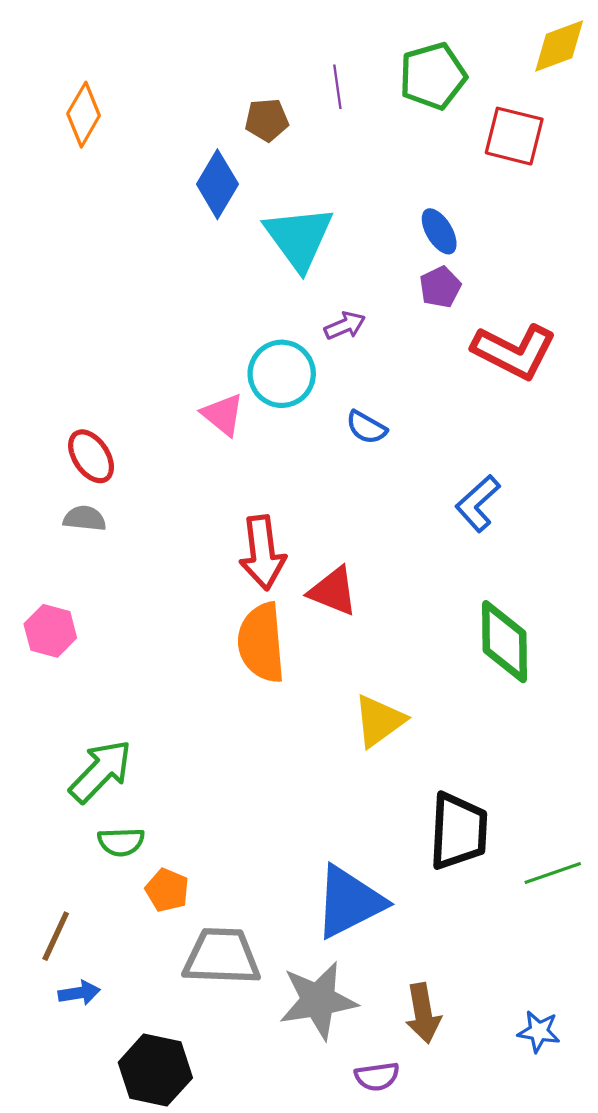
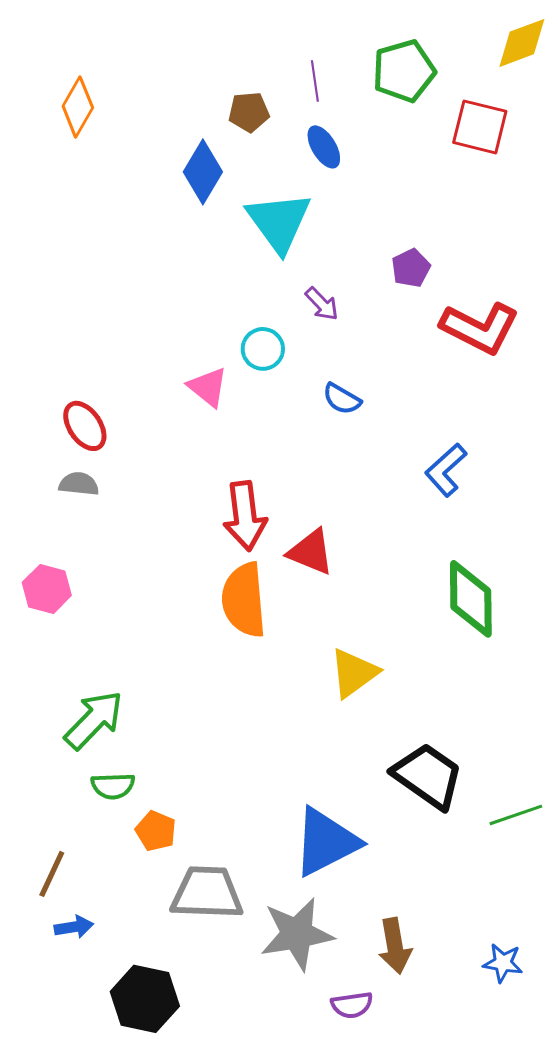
blue ellipse: (439, 231) -> (324, 147), moved
purple arrow: (345, 326) -> (322, 304), turned 69
cyan circle: (282, 374) -> (263, 349), size x0.7
black trapezoid: (458, 831) -> (428, 776), turned -58

